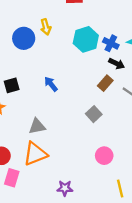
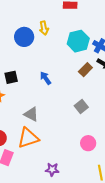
brown rectangle: (105, 83) -> (85, 70), moved
gray triangle: (37, 126) -> (31, 114), turned 35

